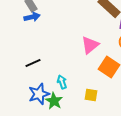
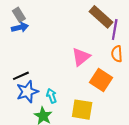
blue star: (39, 94) -> (27, 92), moved
yellow square: (91, 95) -> (82, 110), size x1.5

